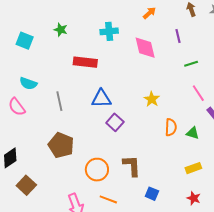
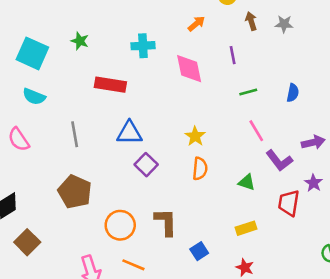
cyan square: (25, 41) -> (32, 53), size x1.4
cyan semicircle: (28, 83) -> (34, 96), moved
orange semicircle: (171, 127) -> (200, 169), moved
blue square: (152, 194) -> (199, 251), moved, turned 32

